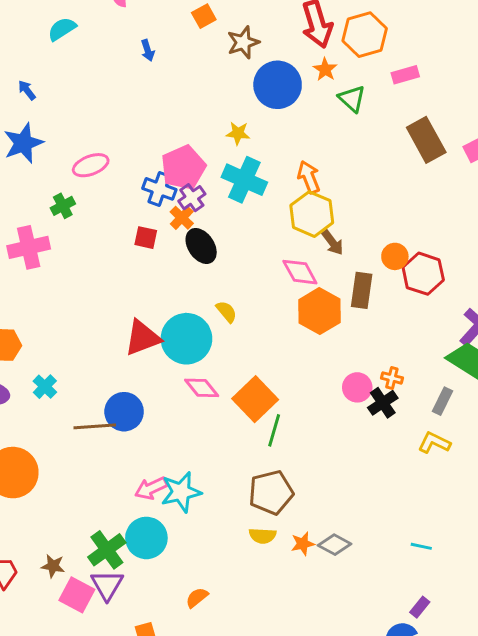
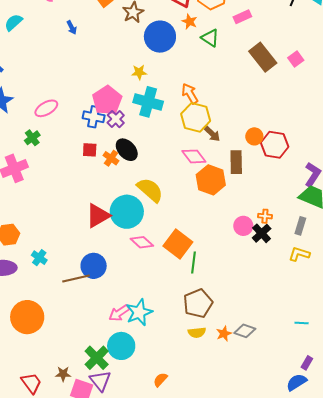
orange cross: (182, 218) -> (111, 158), moved
yellow semicircle: (226, 312) -> (150, 190), size x1.8

